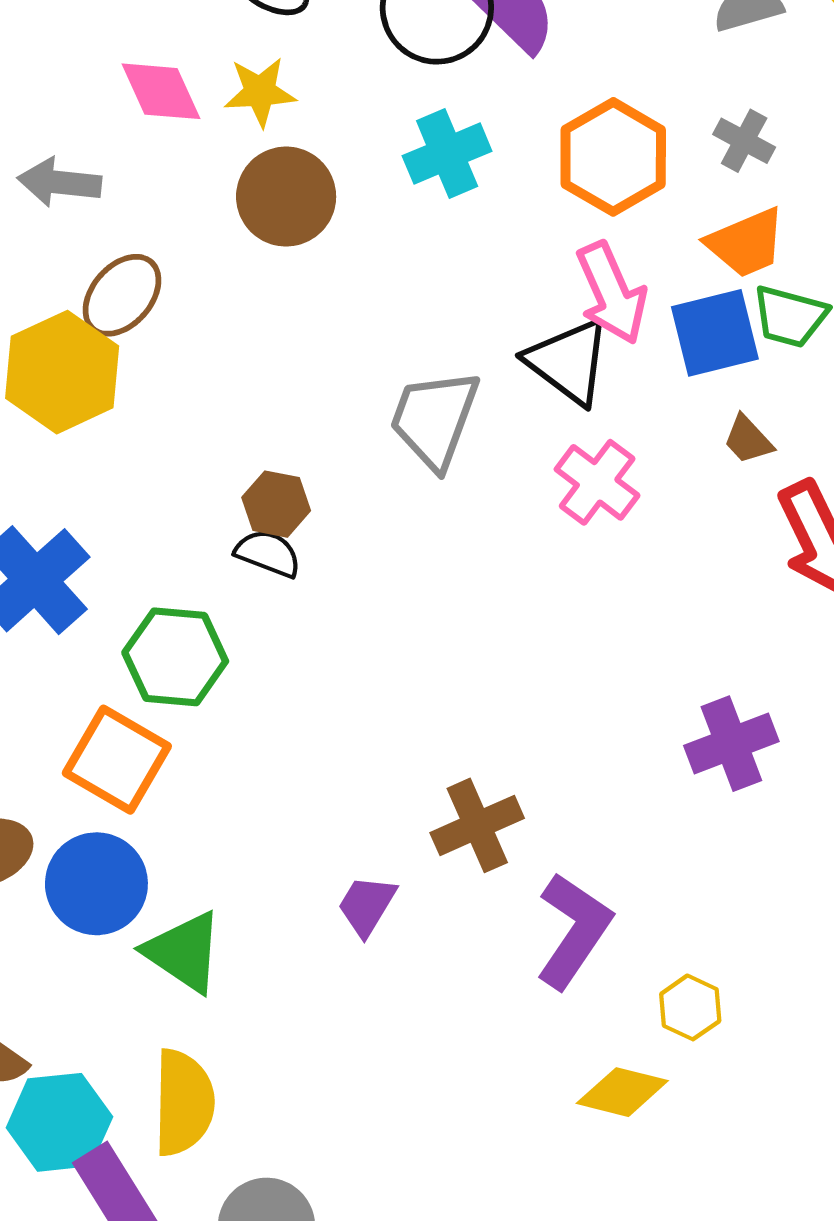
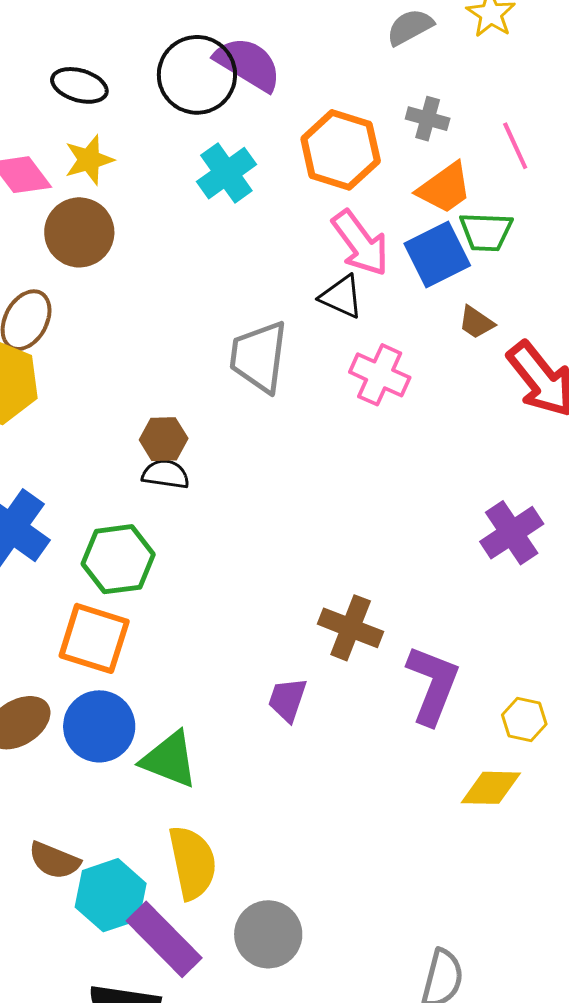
brown circle: (286, 197) -> (79, 232), moved
black triangle: (568, 362) -> (341, 297), size x0.7
brown cross: (477, 825) -> (351, 628), turned -32

